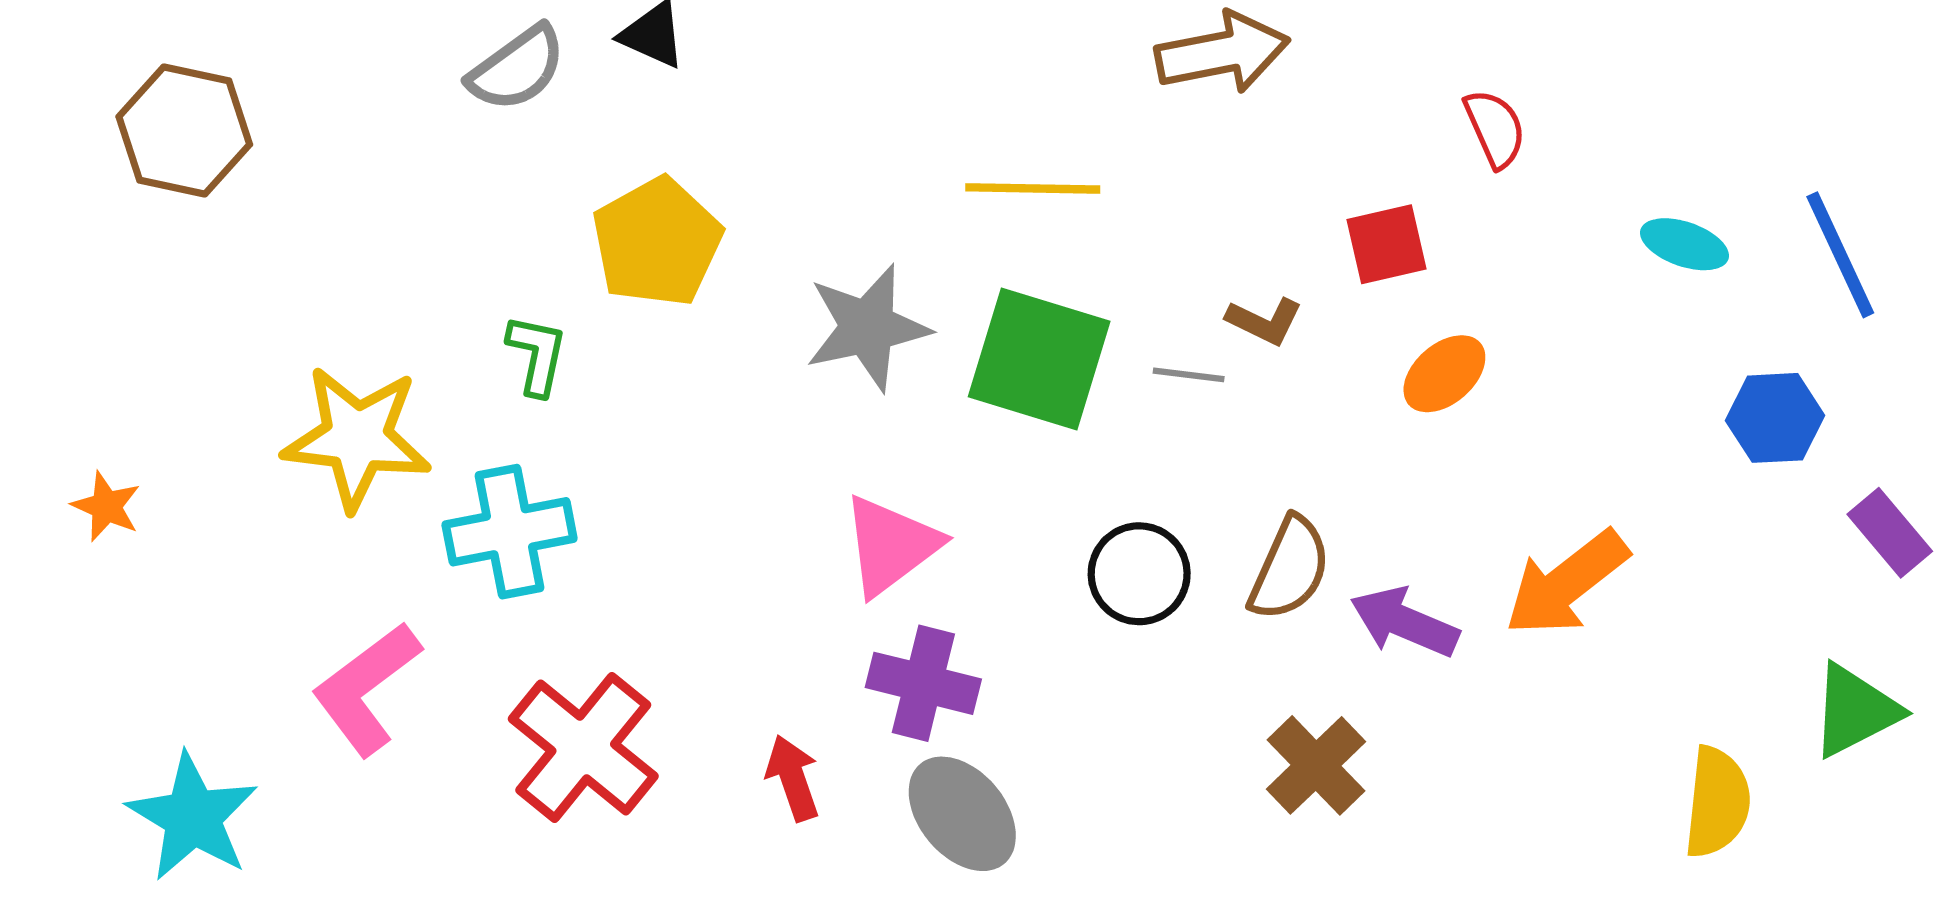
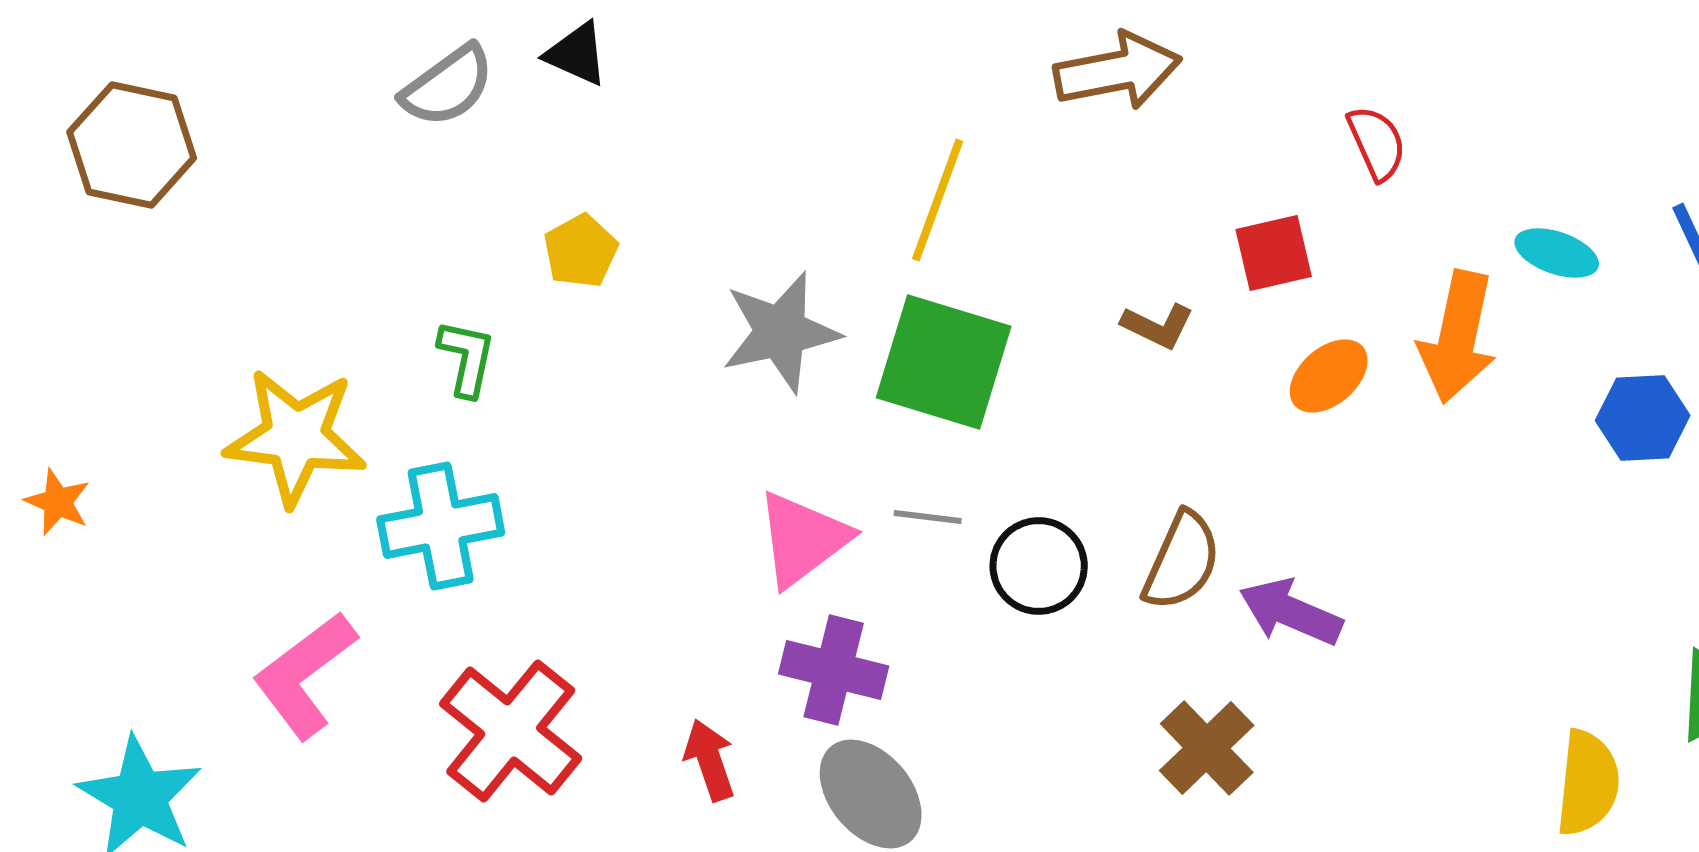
yellow line: (1033, 188) -> (938, 200), turned -71
yellow pentagon: (657, 242) -> (581, 251), size x0.6
gray line: (1189, 375) -> (928, 517), moved
orange arrow: (1567, 583) -> (1458, 337), moved, turned -40

